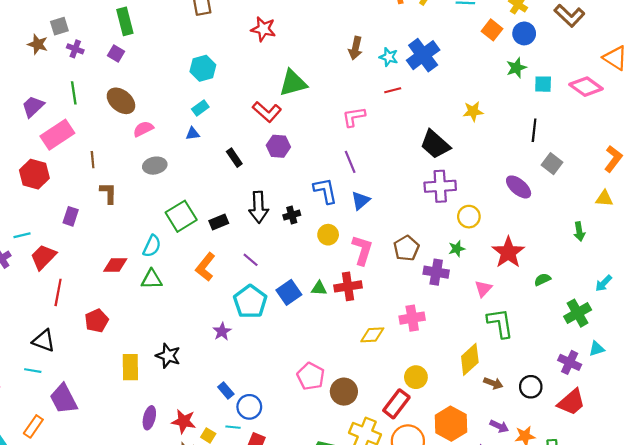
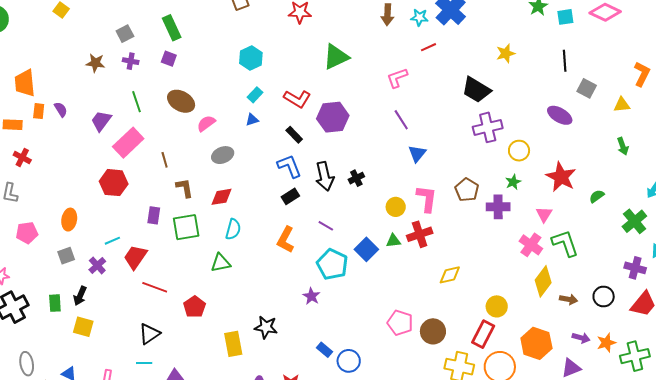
gray square: (59, 26) -> (125, 34), moved
red L-shape: (267, 112) -> (297, 99), moved
purple hexagon: (278, 146) -> (333, 117), size x1.4
blue L-shape: (325, 191) -> (289, 166), moved
yellow triangle: (604, 198) -> (622, 105), moved
green square: (181, 216) -> (186, 227), moved, turned 32
yellow circle: (328, 235) -> (396, 207), moved
red diamond: (115, 265) -> (222, 197), moved
green triangle: (152, 279) -> (221, 263), moved
red line: (58, 292) -> (155, 287), turned -70
pink cross: (412, 318) -> (531, 245), moved, turned -35
black triangle: (44, 341) -> (149, 334), turned -45

